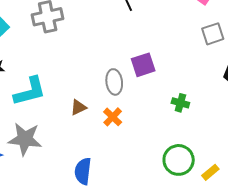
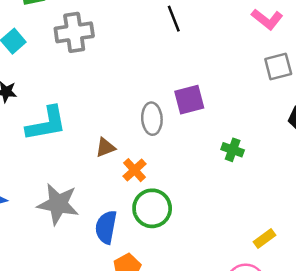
orange cross: (113, 117) -> (134, 170), moved
gray star: (25, 139) -> (58, 204), moved
green circle: (179, 160) -> (152, 208), moved

